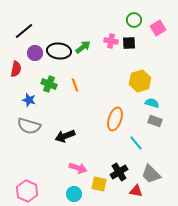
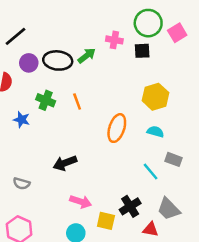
green circle: (134, 20) -> (148, 23), size x1.5
pink cross: (111, 41) -> (114, 40), moved
cyan semicircle: (152, 103) -> (155, 132), moved
orange ellipse: (115, 119) -> (117, 128), moved
gray rectangle: (155, 121) -> (174, 159), moved
gray semicircle: (29, 126) -> (22, 184), moved, size x0.6

